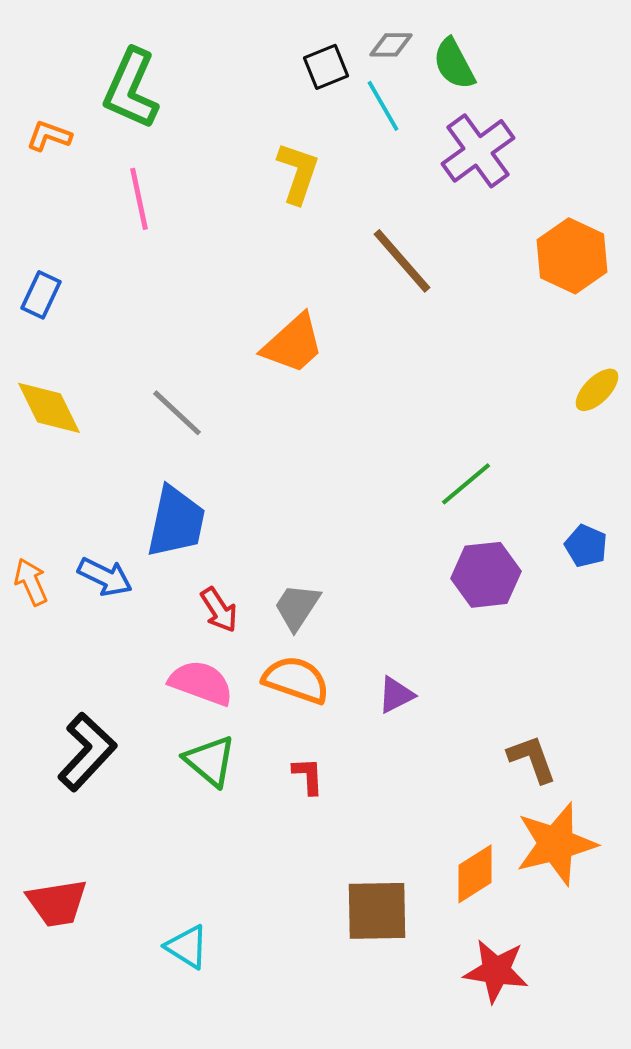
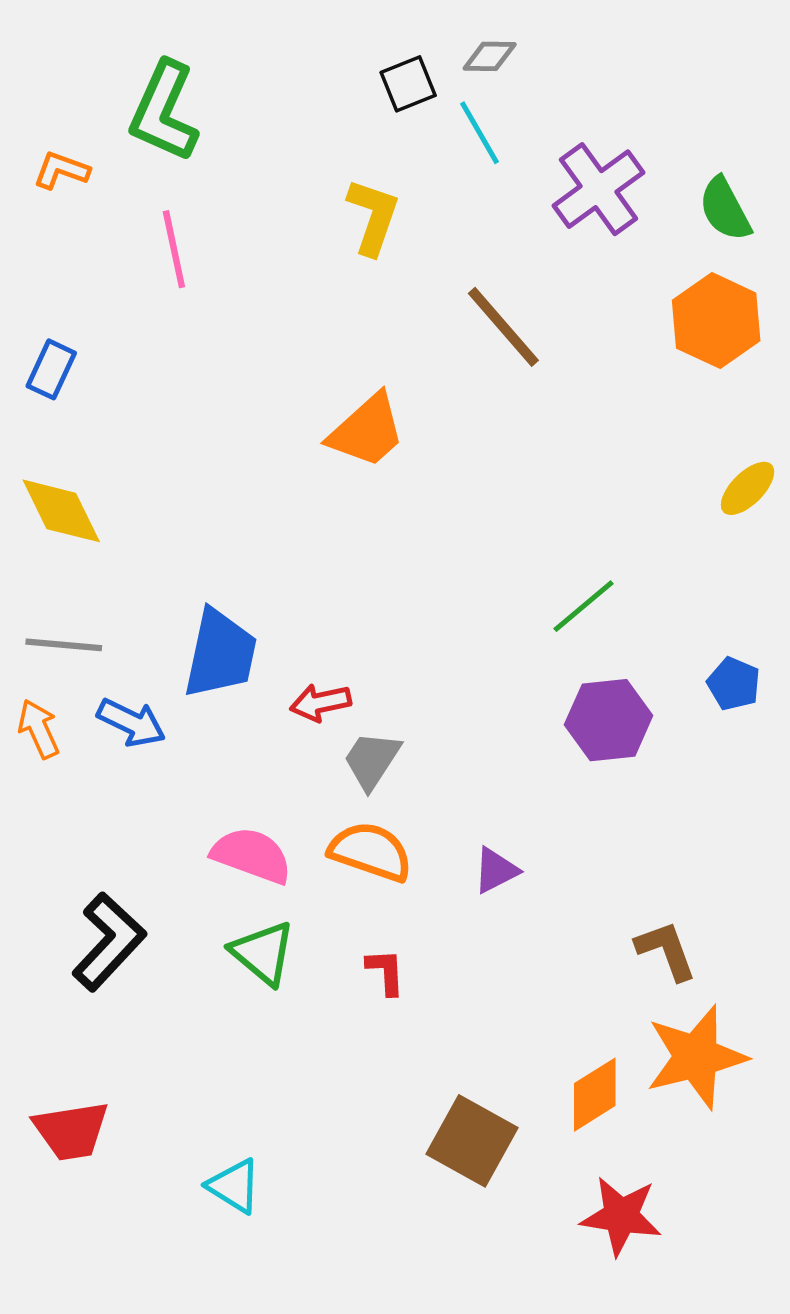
green semicircle: (454, 64) -> (725, 209), moved
gray line: (177, 413) -> (64, 645), moved, turned -38
red arrow: (219, 610) -> (320, 703), moved, turned 111
brown square: (377, 911) -> (472, 1141), turned 30

